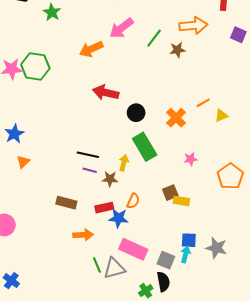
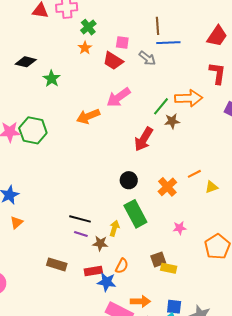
green line: (154, 38) -> (161, 106), moved
red arrow: (106, 93) -> (144, 139), moved, turned -75
orange arrow: (83, 235) -> (140, 301), moved

